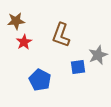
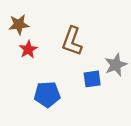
blue pentagon: (40, 80) -> (47, 94), turned -30

